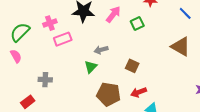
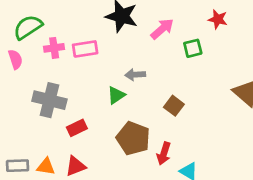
pink cross: (50, 23) -> (54, 48), moved
gray cross: (45, 80) -> (49, 100), size x1.6
red arrow: (139, 92) -> (164, 153), moved, turned -63
red rectangle: (28, 102) -> (77, 128), moved

